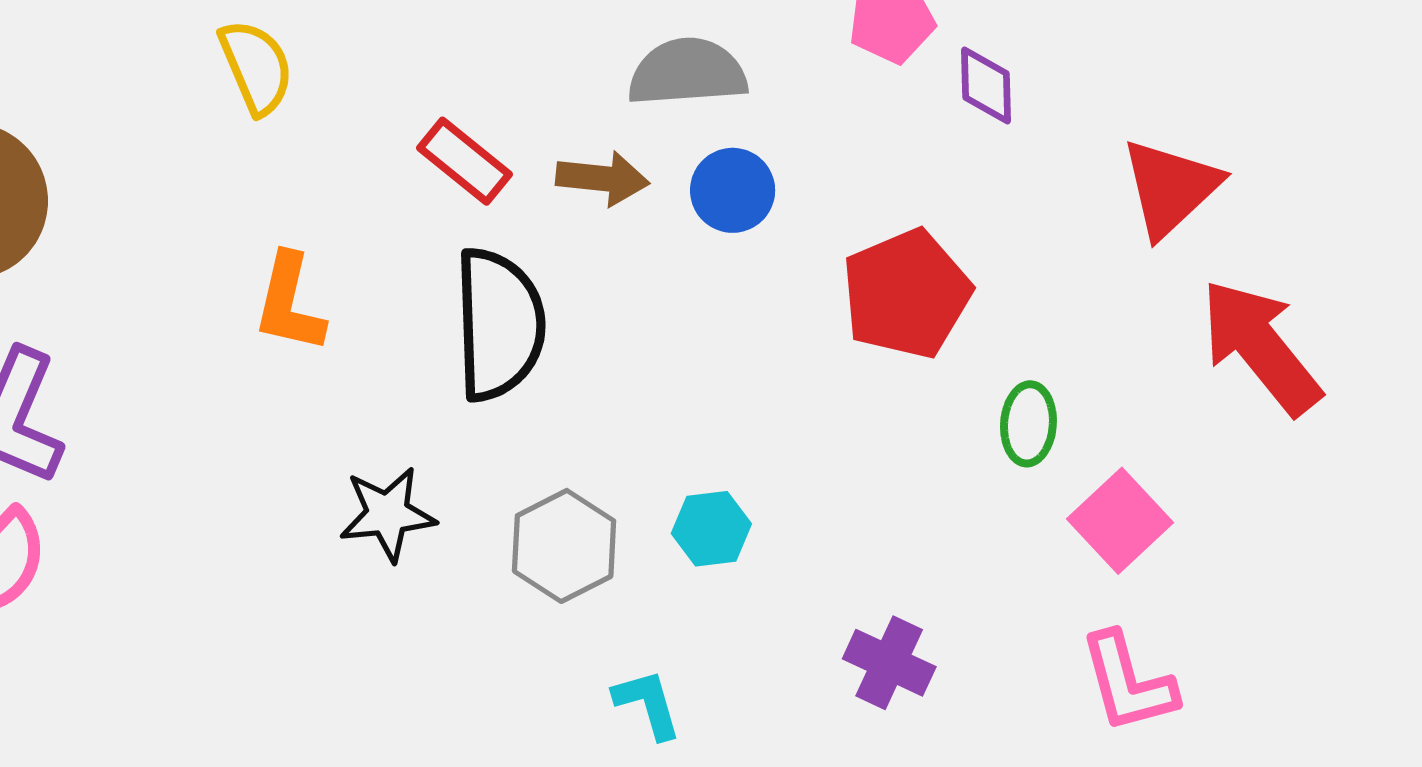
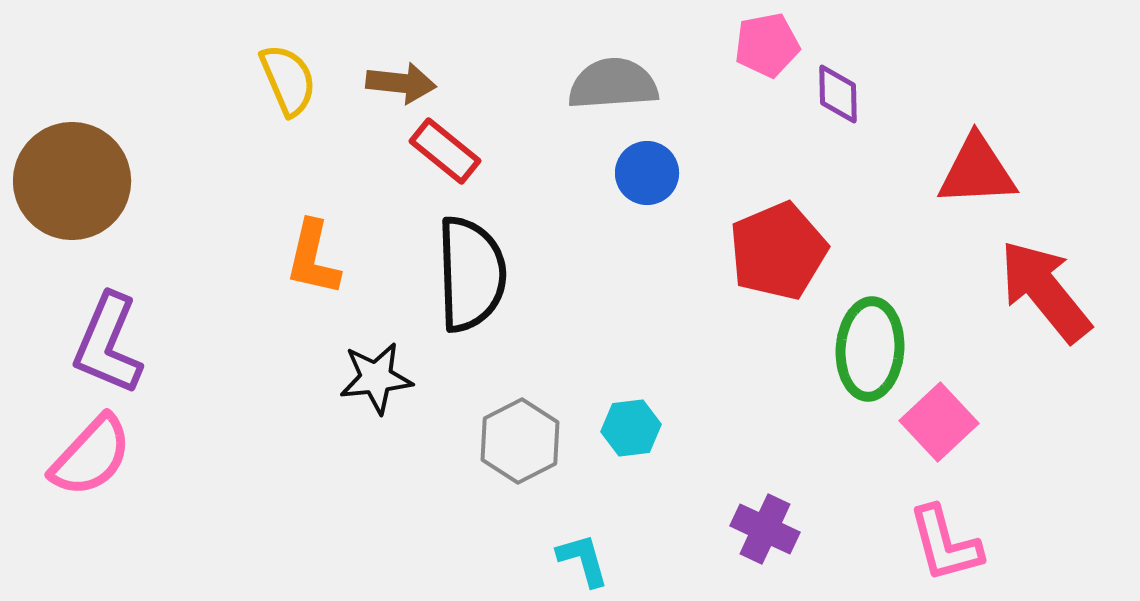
brown arrow: (603, 178) -> (401, 83), moved
red triangle: (1170, 188) -> (977, 171), turned 40
green ellipse: (1028, 424) -> (870, 349), size x1.6
black star: (388, 514) -> (376, 378), moved

